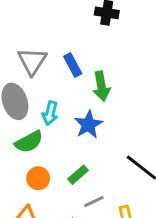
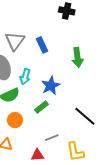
green arrow: (101, 86) -> (78, 58), moved
green rectangle: (78, 175) -> (41, 107), moved

